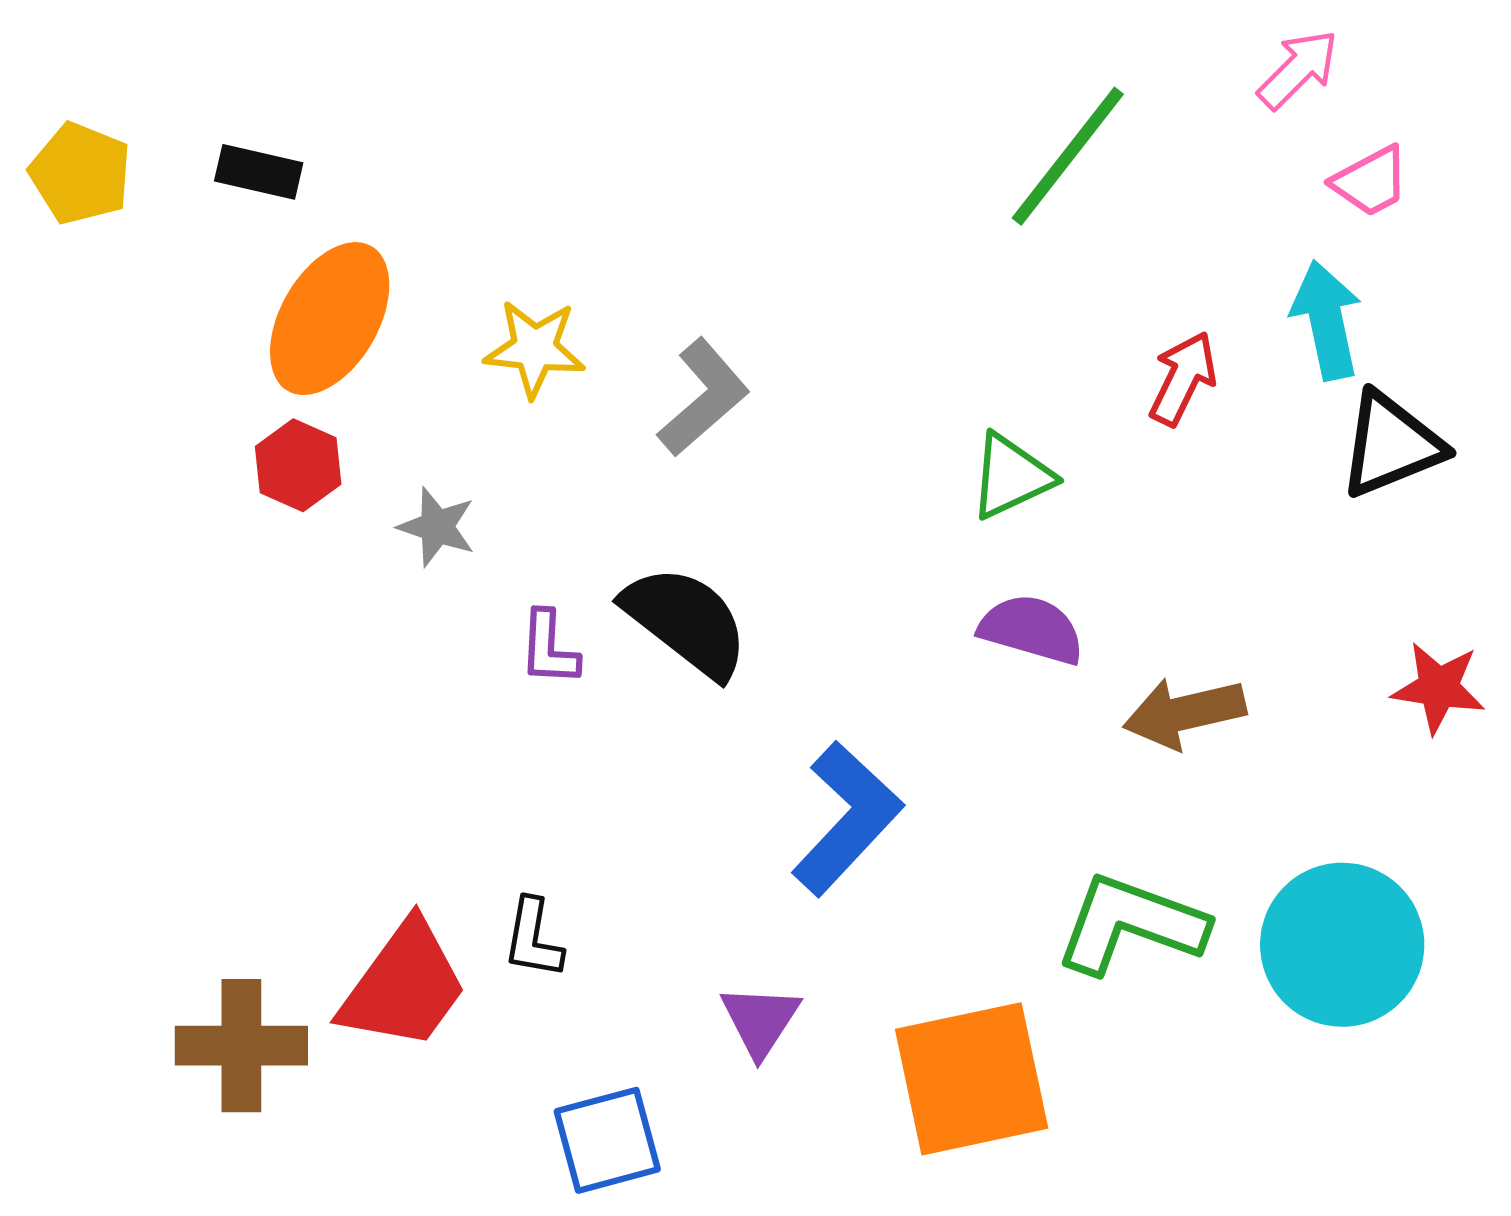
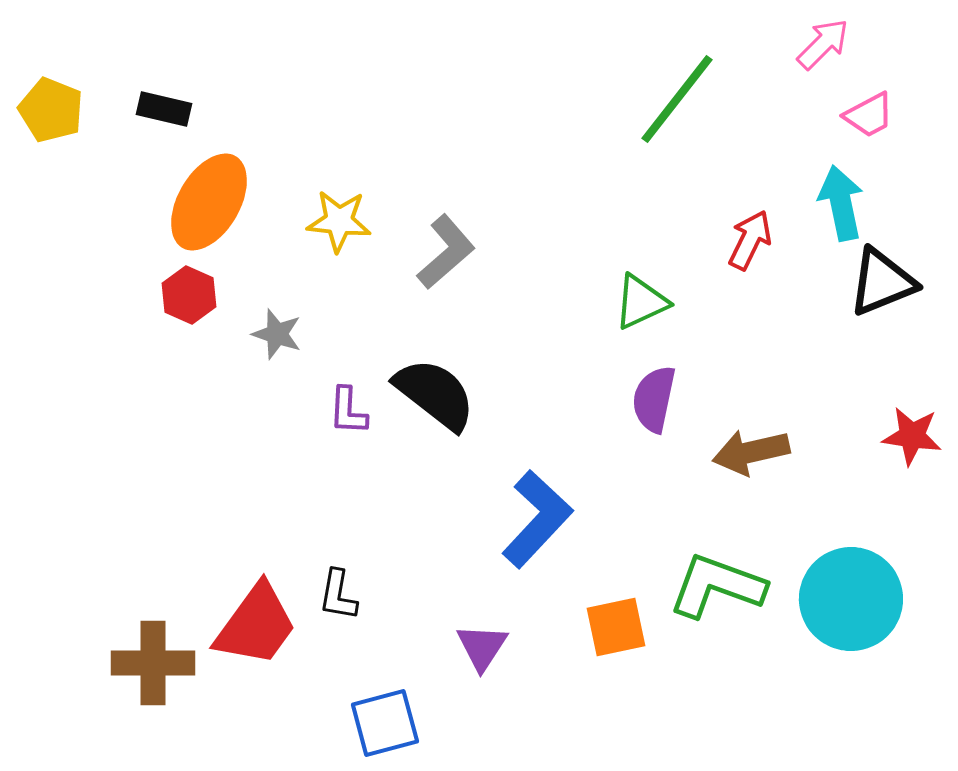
purple semicircle: (1031, 629) -> (654, 399), turned -94
orange square: (972, 1079) -> (616, 627), moved, size x0.6

